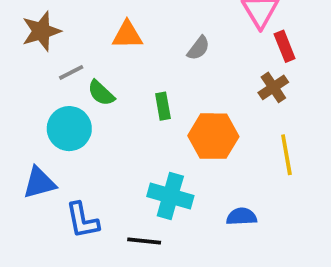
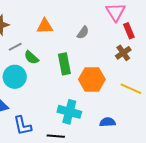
green rectangle: (163, 106) -> (64, 64), size x1.5
yellow line: (286, 155) -> (131, 89), turned -55

